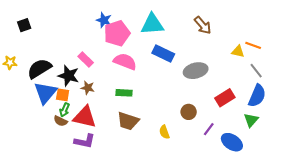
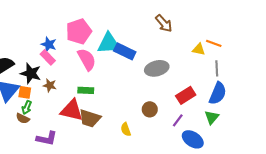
blue star: (104, 20) -> (49, 44), moved
cyan triangle: (152, 24) -> (109, 43), moved
pink semicircle: (125, 62) -> (87, 59), turned 40
gray line: (256, 71) -> (217, 68), turned 35
red triangle: (85, 117) -> (72, 110), moved
purple line: (209, 129) -> (178, 120), moved

